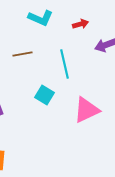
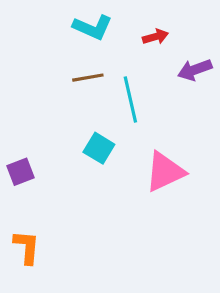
brown line: (23, 54) -> (88, 78), moved

